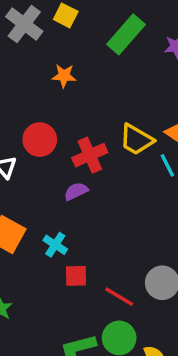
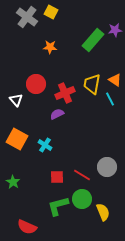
green rectangle: (126, 34) -> (93, 40), moved
yellow trapezoid: (136, 140) -> (92, 84), turned 70
red square: (76, 276) -> (57, 177), moved

